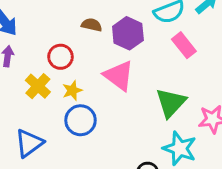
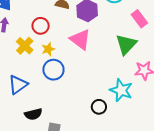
pink rectangle: (184, 45) -> (139, 19), moved
green triangle: (171, 103) -> (126, 44), moved

